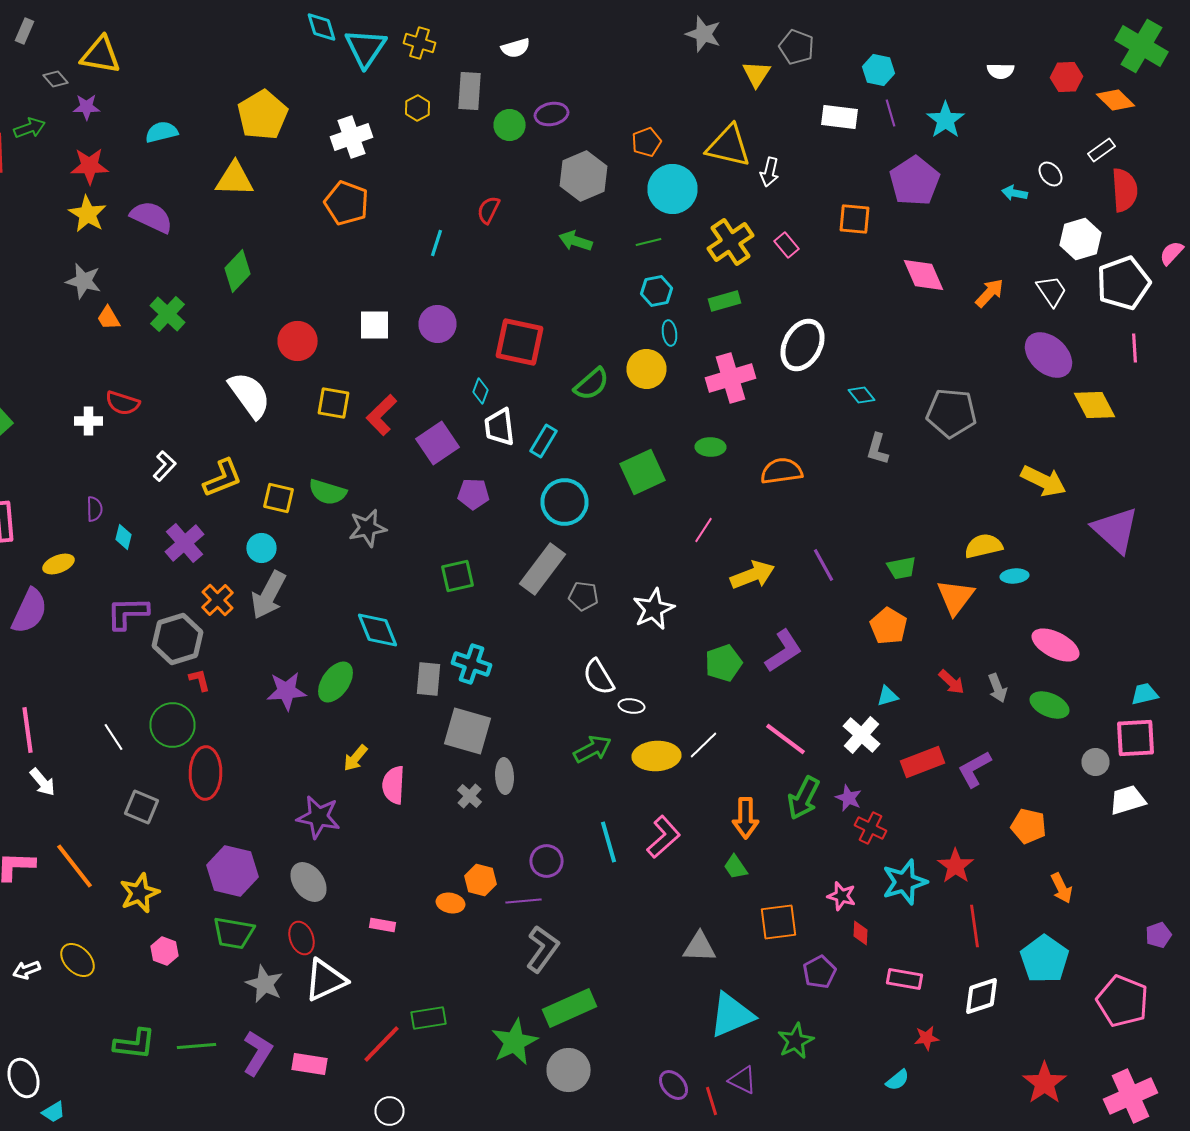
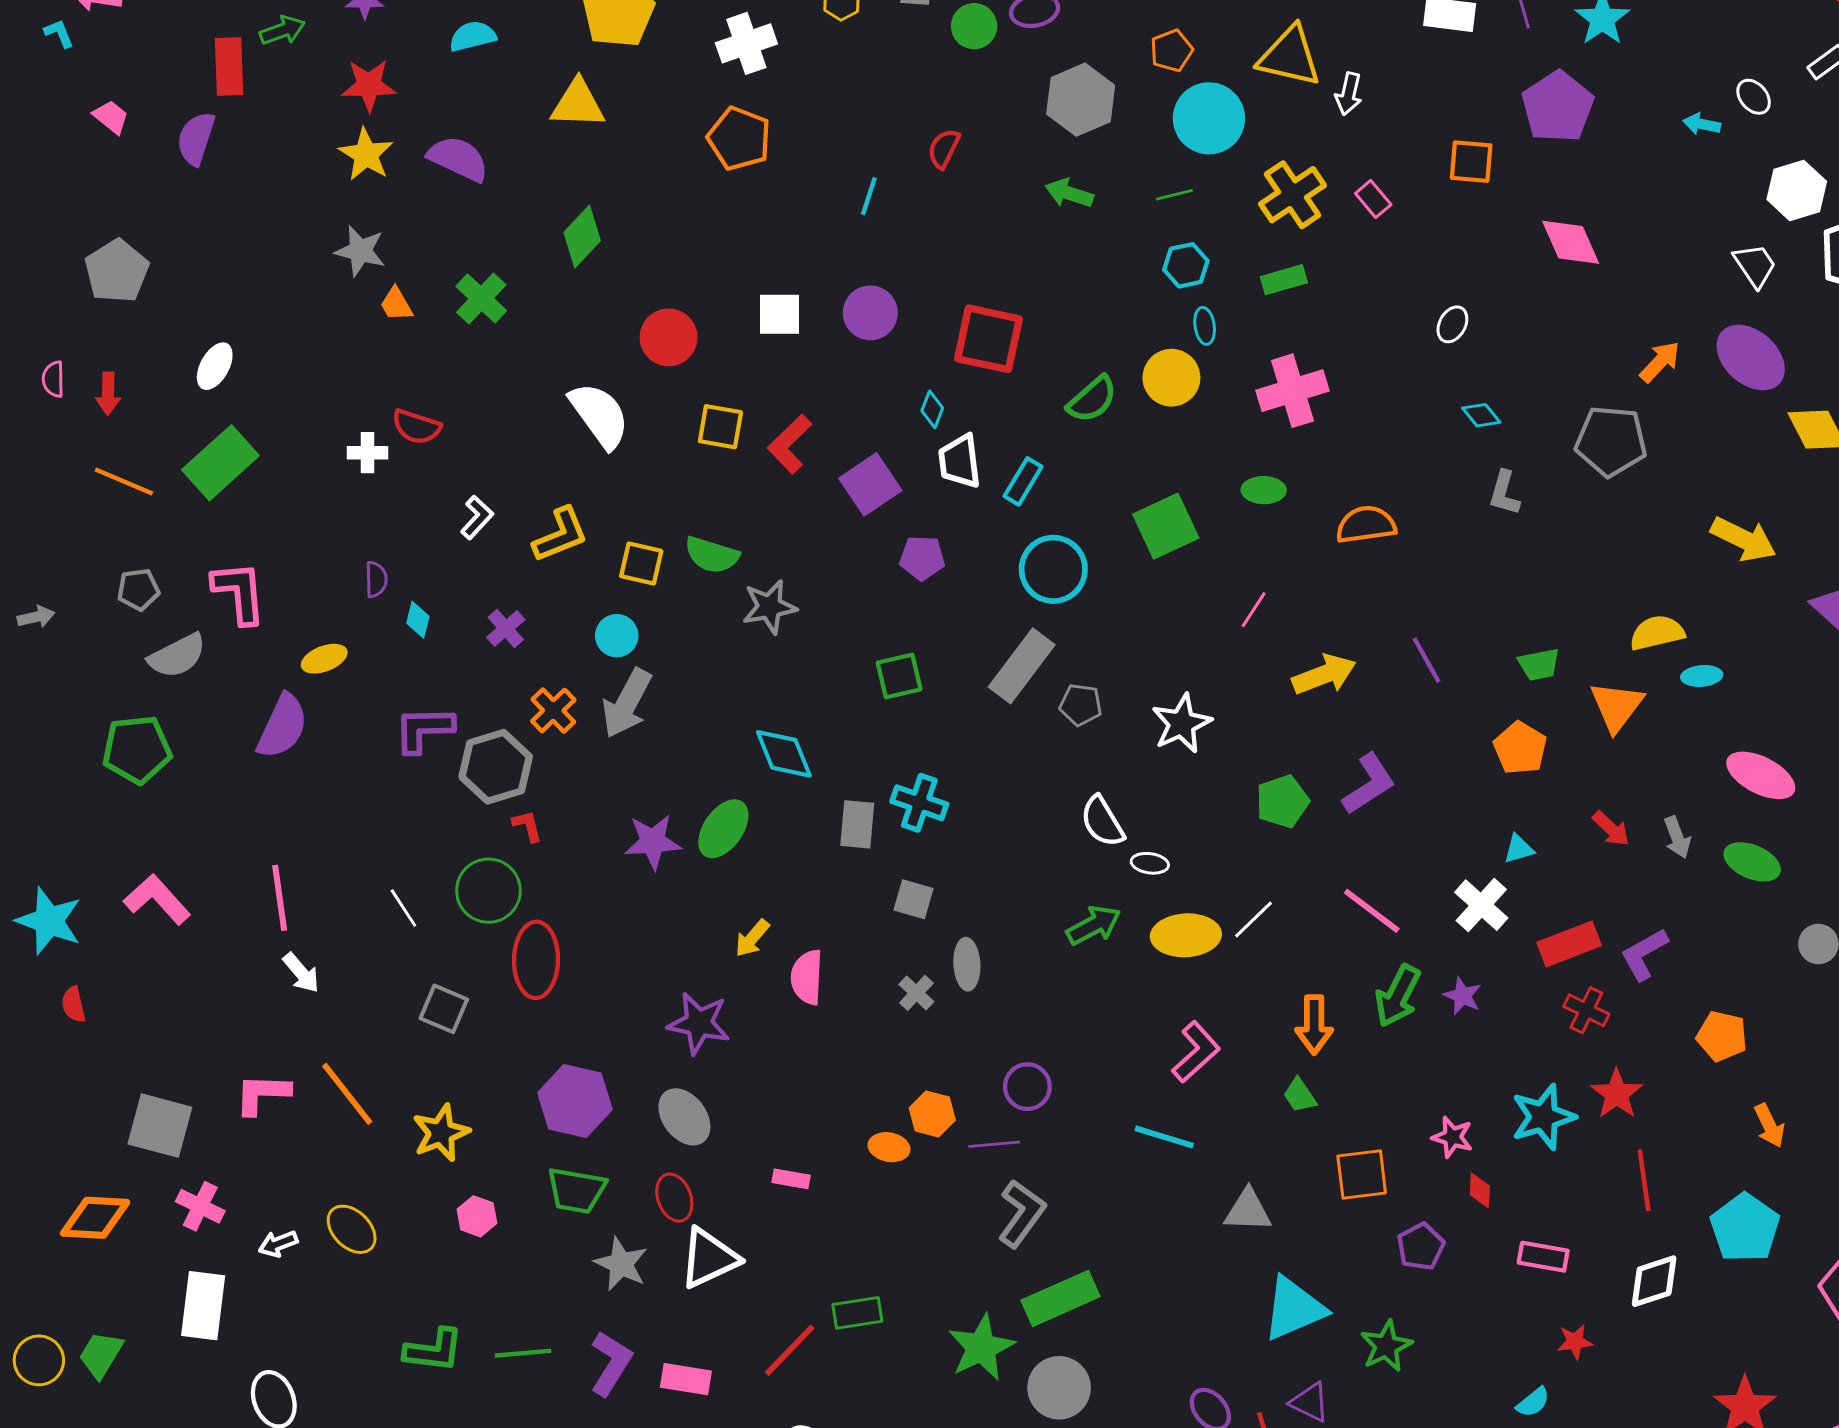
orange arrow: (990, 293) -> (1660, 362), moved
white ellipse: (802, 345) -> (1452, 324), moved, size x0.5
purple cross: (184, 543) -> (506, 628), size x0.7
gray square: (468, 731) -> (914, 899), size x0.6
red cross: (870, 828) -> (1586, 1010), moved
cyan line: (608, 842) -> (1164, 1137), moved, turned -57

